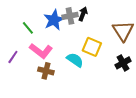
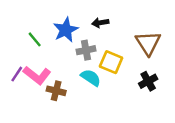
black arrow: (83, 14) -> (100, 23), turned -120
gray cross: (70, 16) -> (86, 50), moved
pink L-shape: (41, 51) -> (37, 75), moved

